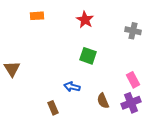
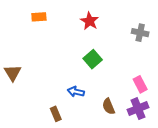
green square: (88, 56) -> (93, 59), turned 30

